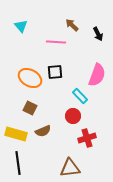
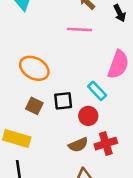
pink line: (56, 42) -> (79, 29), moved
black square: (55, 72) -> (63, 101), moved
brown semicircle: (43, 131) -> (78, 145), moved

